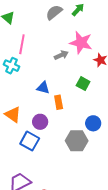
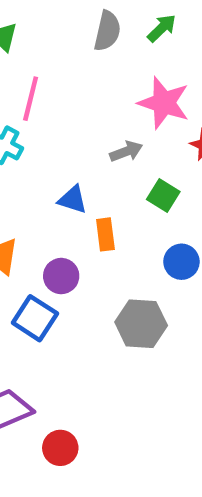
gray semicircle: (54, 12) -> (107, 31), turned 138
gray arrow: (61, 55) -> (126, 151), moved
blue circle: (93, 123) -> (181, 262), moved

